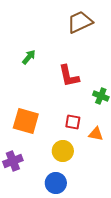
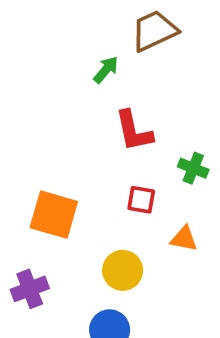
green arrow: (29, 57) -> (106, 70), moved
red square: (73, 122) -> (141, 200), moved

